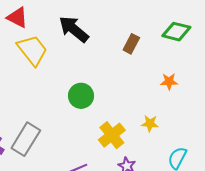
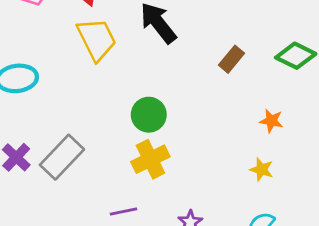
yellow star: (150, 123) -> (262, 170), moved
yellow cross: (112, 135) -> (150, 159), moved

